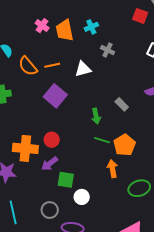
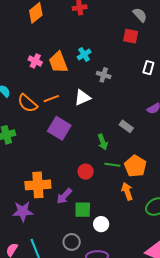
red circle: (52, 140) -> (86, 172), moved

